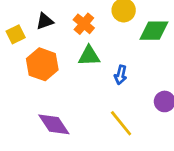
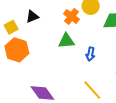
orange cross: (84, 24) -> (71, 16), moved
orange hexagon: (42, 64) -> (17, 50), moved

